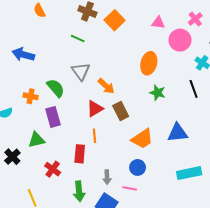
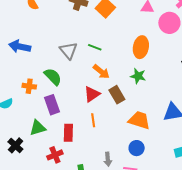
green line: (78, 38) -> (95, 47), moved
gray triangle: (81, 71) -> (69, 51), moved
green star: (158, 93) -> (138, 76), moved
orange trapezoid: (142, 139) -> (139, 120), turned -125
red rectangle: (80, 154) -> (68, 133), moved
red cross: (53, 169) -> (55, 155), turned 35

